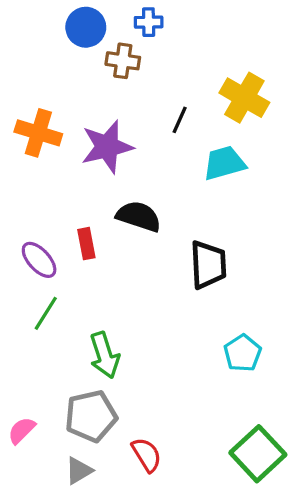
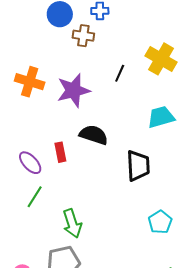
cyan trapezoid: (224, 163) -> (161, 117), moved

